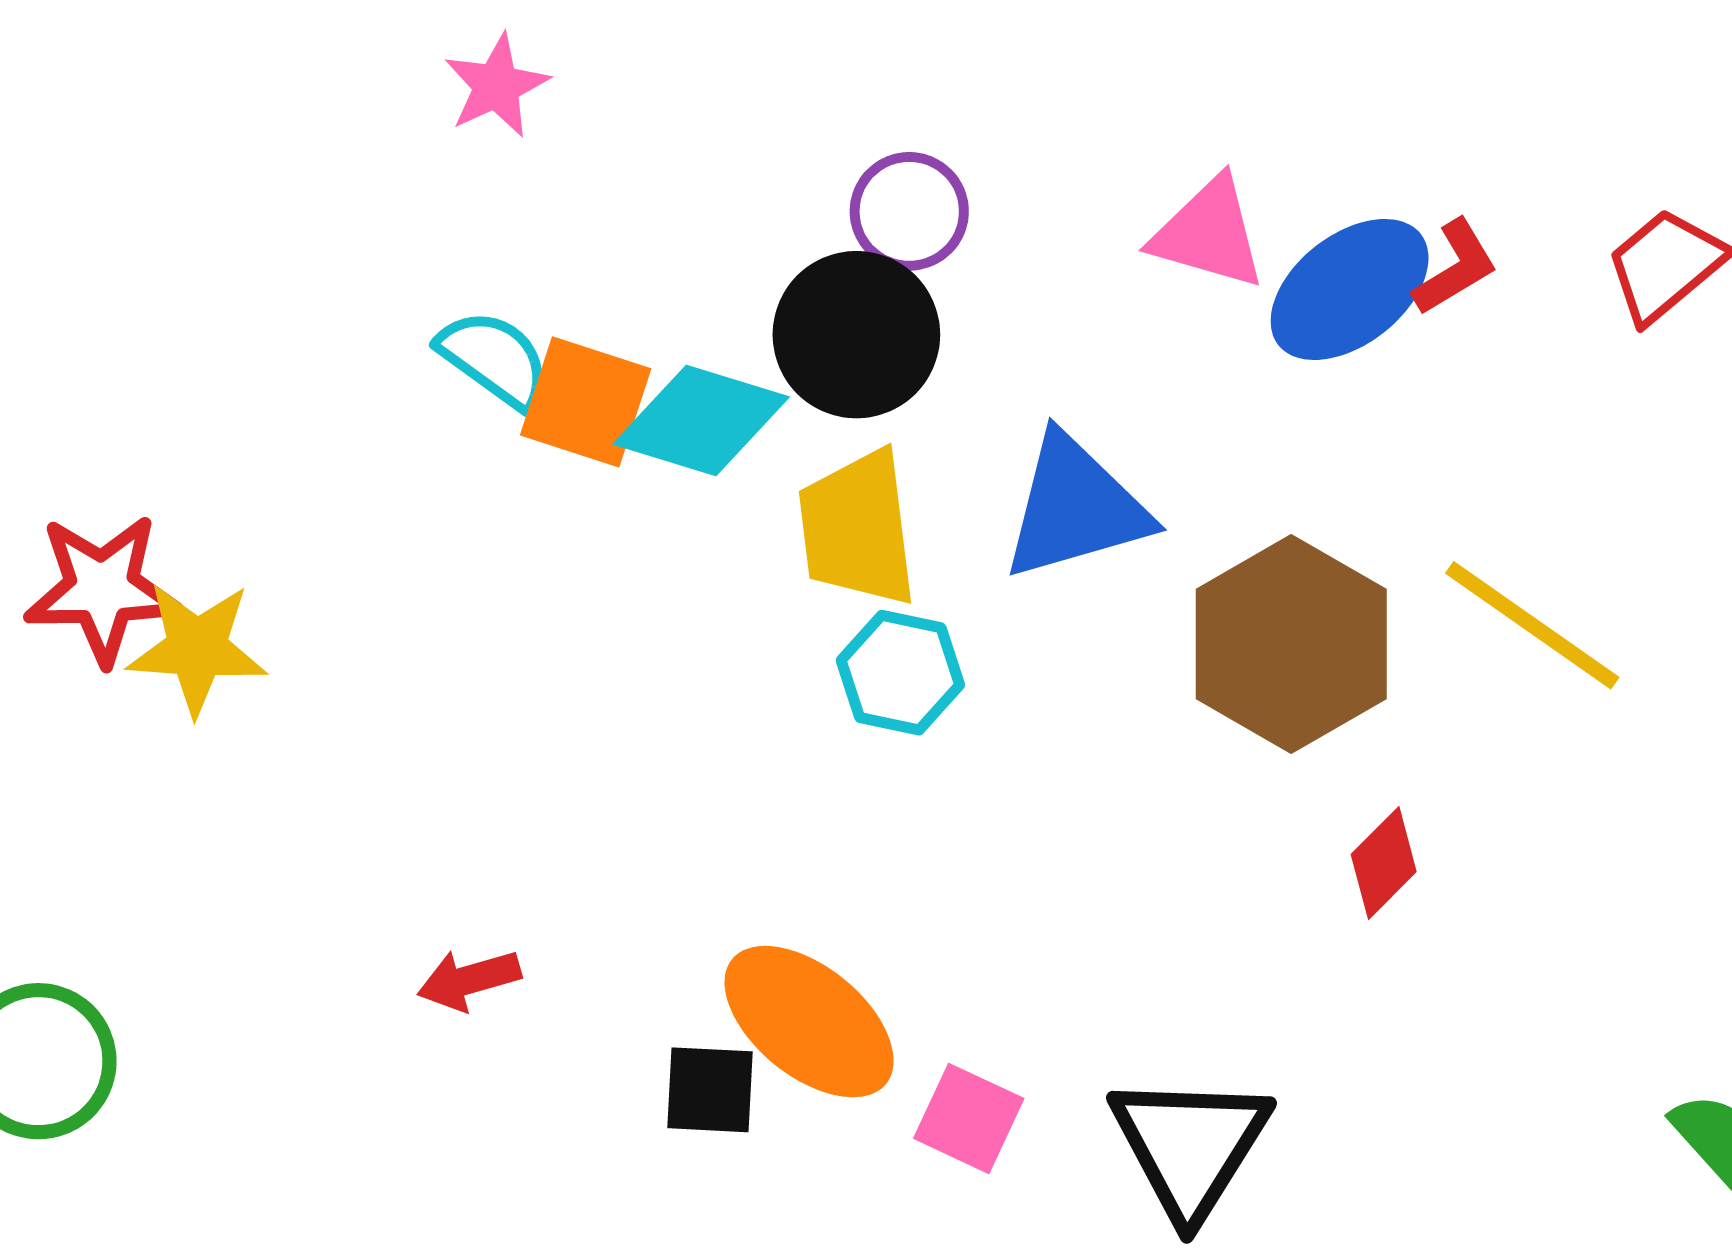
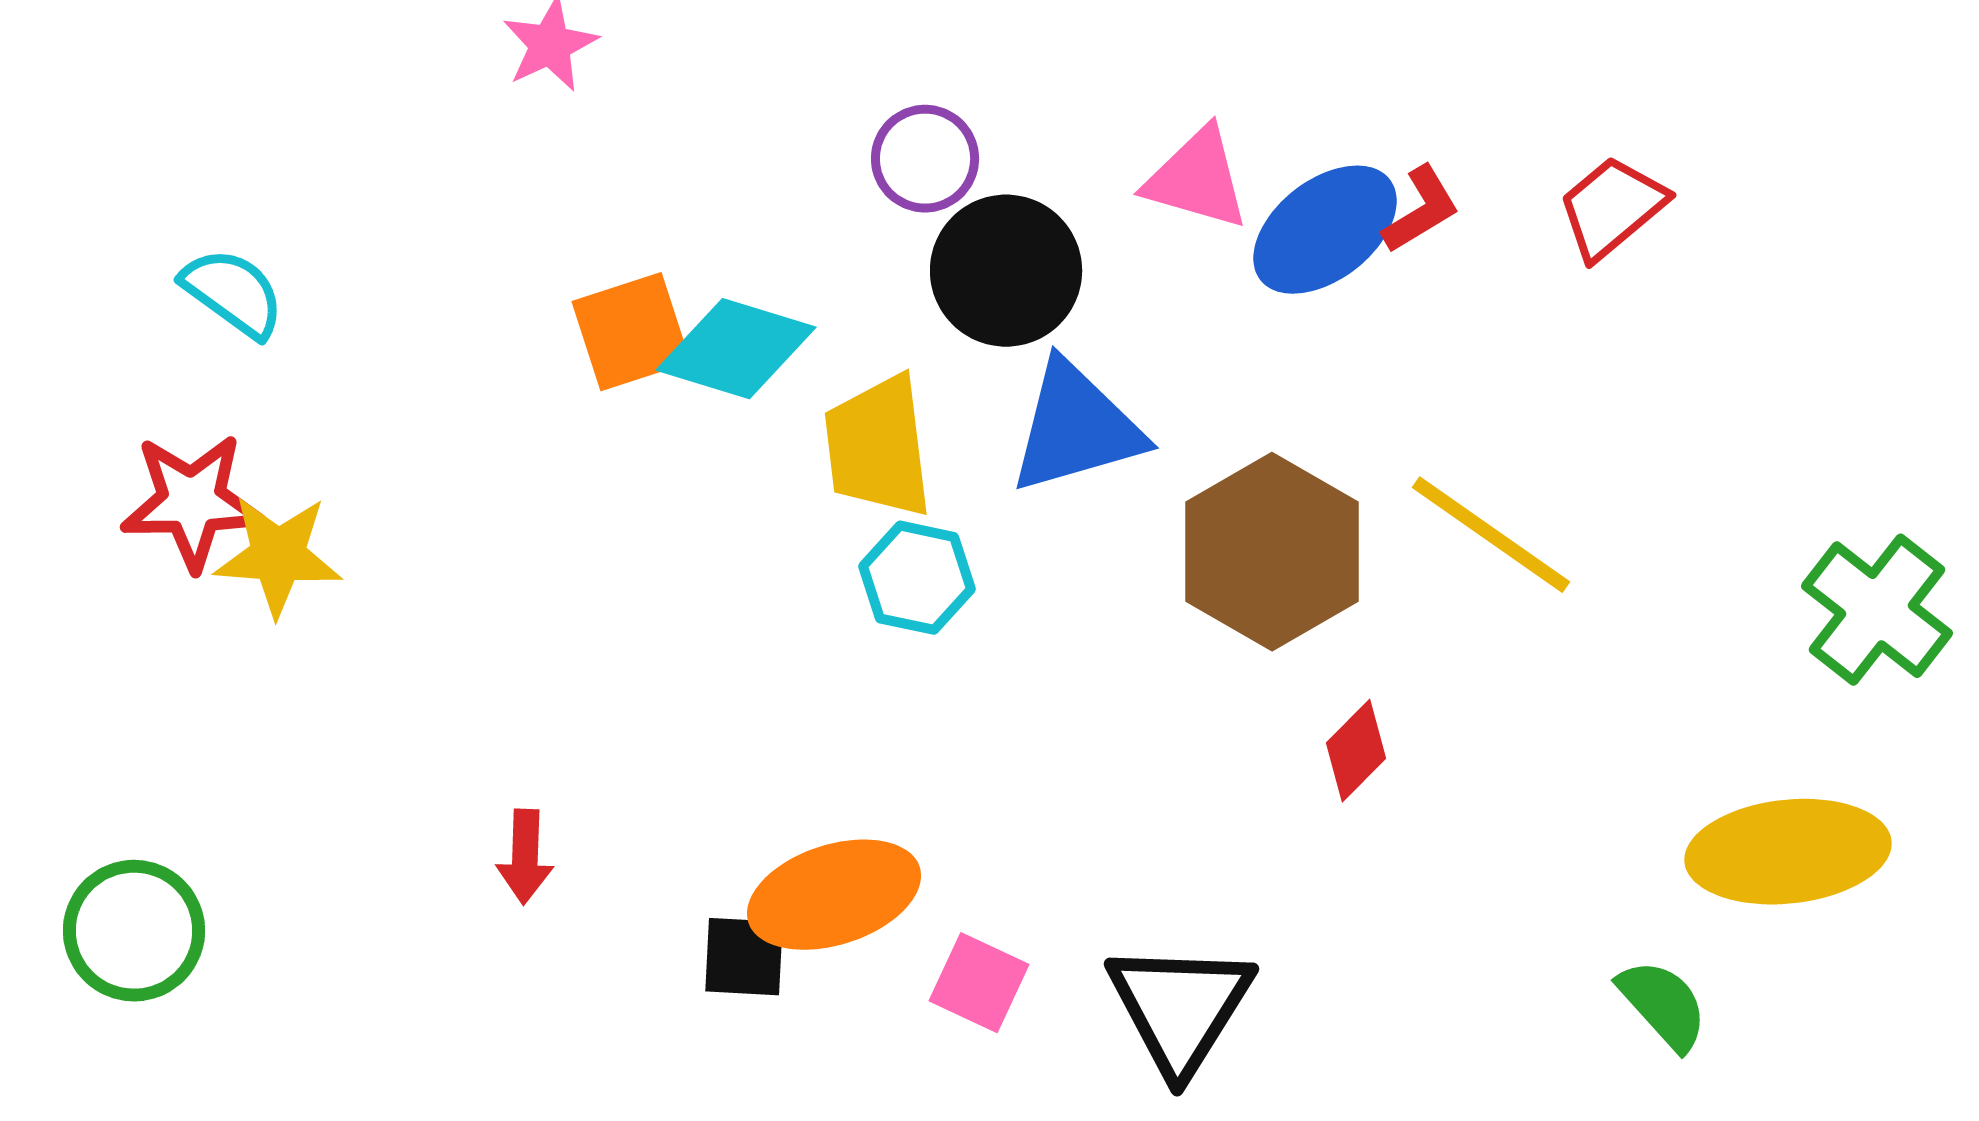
black circle: (856, 335) -> (1006, 271), moved
cyan semicircle: (494, 359) -> (233, 293), moved
orange square: (586, 402) -> (631, 332), turned -36
red arrow: (469, 980) -> (525, 857), turned -72
orange ellipse: (809, 1022) -> (834, 895), turned -57

